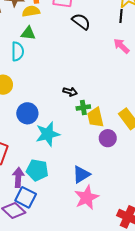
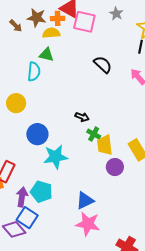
black semicircle: (81, 22) -> (103, 65), moved
green cross: (83, 108) -> (94, 134), turned 32
pink star: (87, 197) -> (88, 224), turned 30

